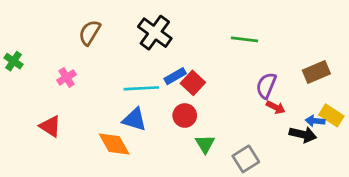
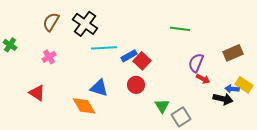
brown semicircle: (90, 33) -> (51, 22), moved
black cross: (155, 33) -> (85, 24), moved
cyan line: (141, 88) -> (104, 48), moved
green triangle: (205, 144) -> (162, 106), moved

